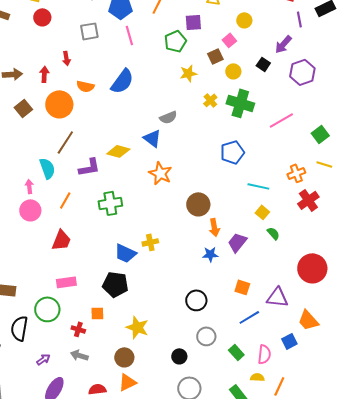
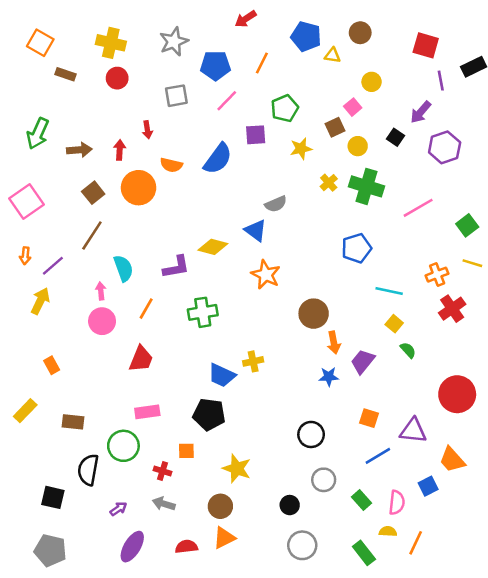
purple square: (193, 22) -> (256, 135), moved
pink line: (129, 35) -> (227, 101), turned 60
brown line: (65, 142) -> (92, 236), moved

